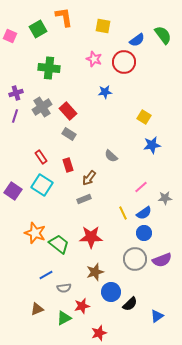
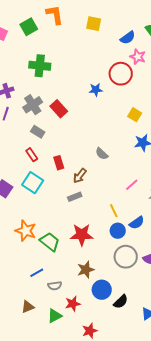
pink star: (94, 59) -> (138, 57), moved
red circle: (124, 62) -> (121, 74), moved
gray rectangle: (69, 134) -> (38, 132), moved
blue semicircle: (144, 213) -> (137, 223), moved
blue circle: (144, 233) -> (118, 231), moved

